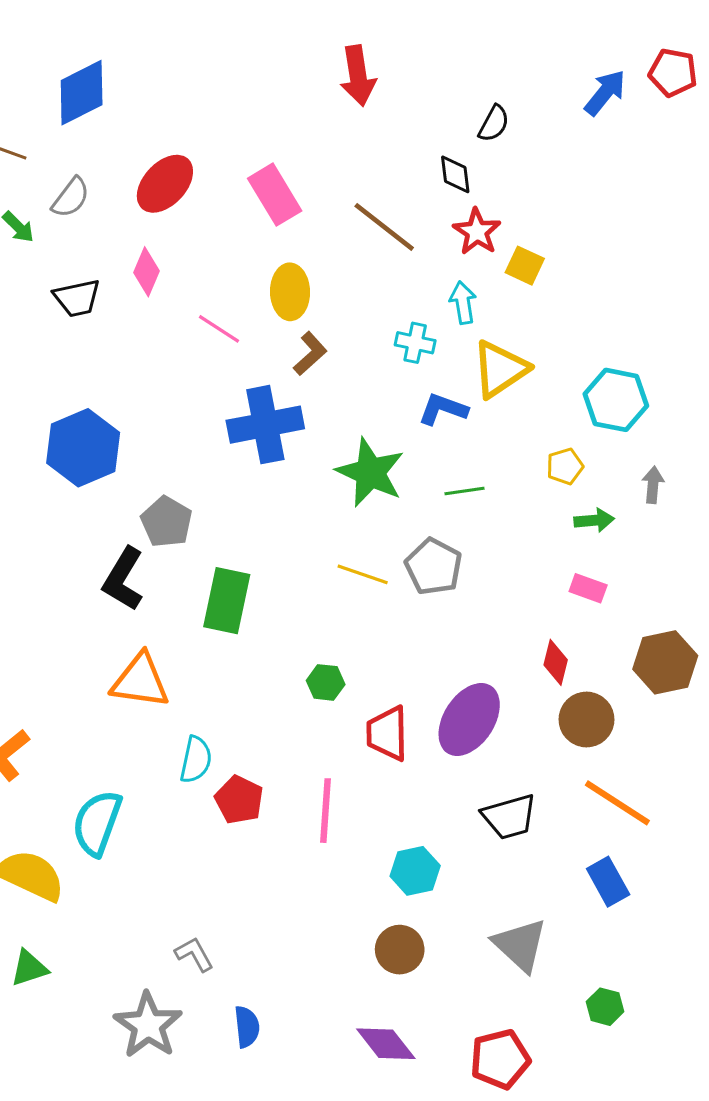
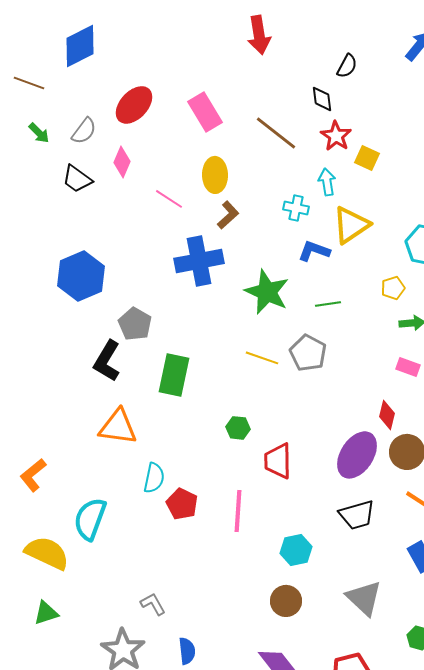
gray semicircle: (71, 198) -> (84, 131), moved
black trapezoid: (77, 298) -> (77, 179), turned 48
purple ellipse: (469, 720) -> (357, 455), moved

